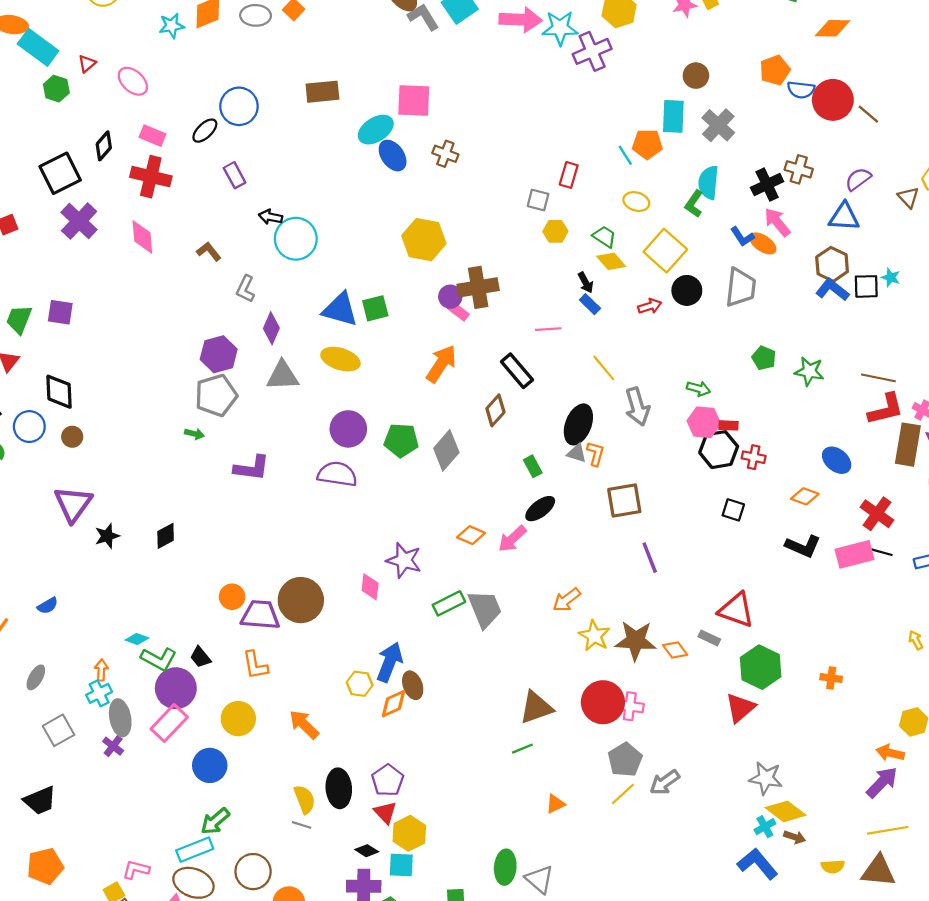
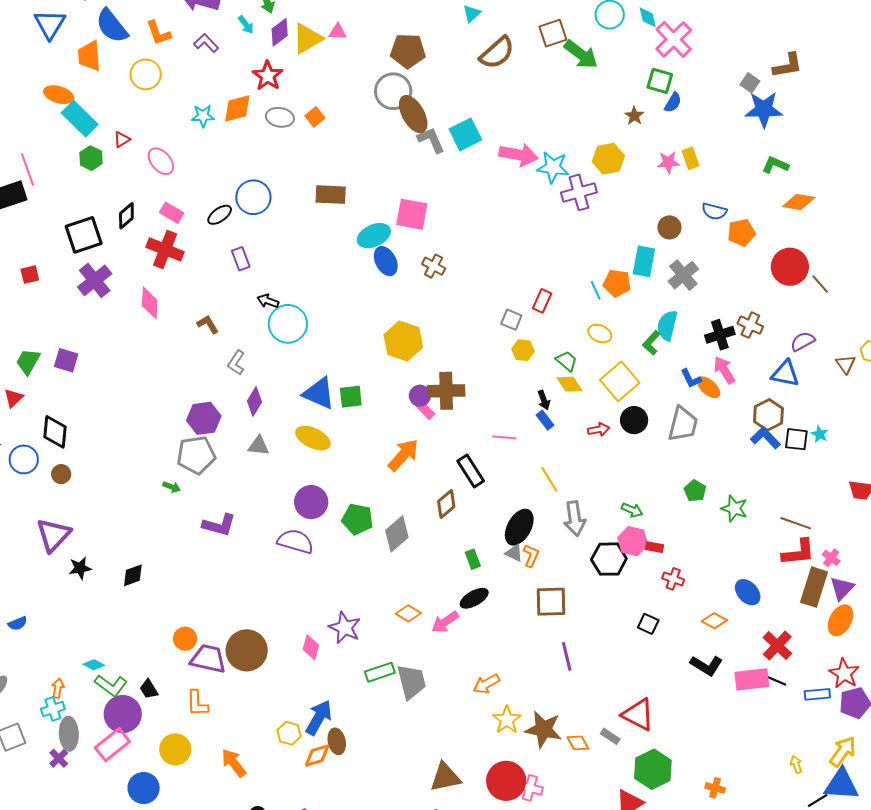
blue semicircle: (801, 90) -> (714, 211), moved
gray triangle: (283, 376) -> (259, 446), size x0.7
black hexagon: (719, 450) -> (609, 559), moved

